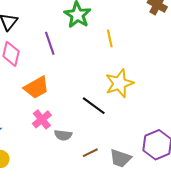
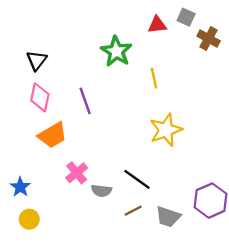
purple line: (50, 43) -> (85, 101), moved
orange trapezoid: (36, 87) -> (53, 135), moved
black line: (94, 106) -> (137, 179), moved

